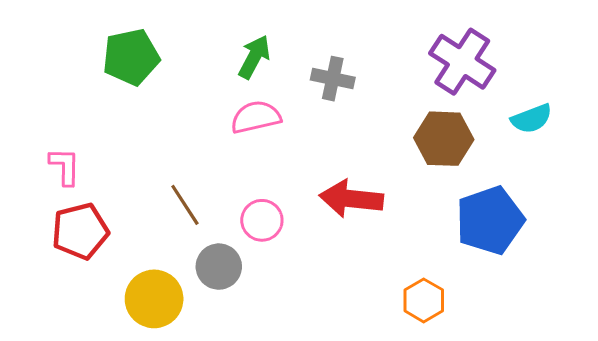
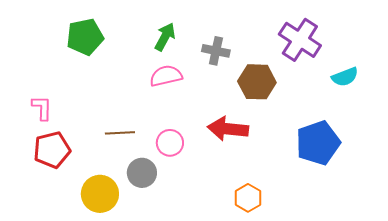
brown hexagon: (444, 139) -> (257, 82), moved
brown line: (185, 205) -> (120, 133), turned -60
orange hexagon: (424, 300) -> (248, 198), moved

